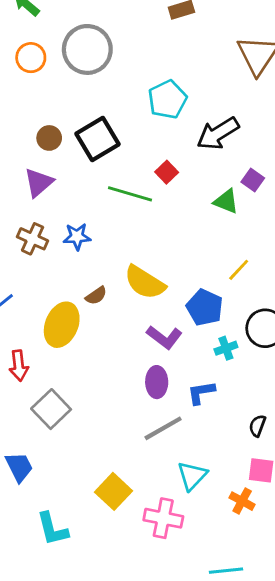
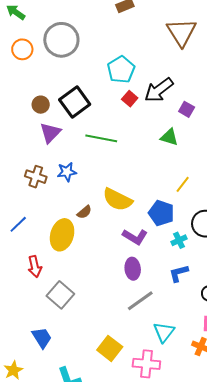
red square: (167, 172) -> (130, 99), moved
purple square: (253, 180) -> (187, 109), moved
purple triangle: (39, 182) -> (50, 133), moved
blue L-shape: (201, 393) -> (179, 273), moved

